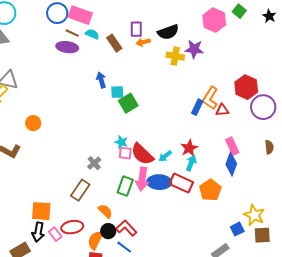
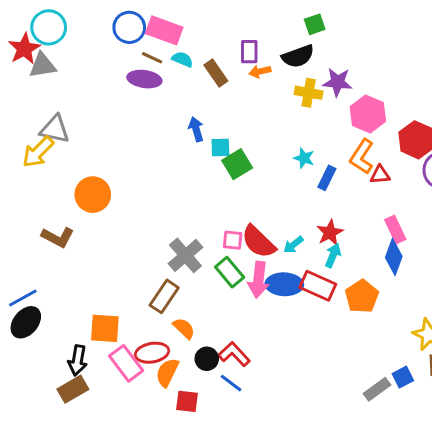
green square: (239, 11) -> (315, 24), moved, turned 32
pink hexagon: (214, 20) -> (368, 114), moved
blue rectangle: (197, 107) -> (327, 178), moved
orange circle: (33, 123) -> (93, 195), size x1.5
cyan star: (121, 142) -> (304, 158), moved
gray cross: (94, 163) -> (185, 255), size x1.6
green rectangle: (125, 186) -> (230, 272), moved, turned -60
orange semicircle: (105, 211) -> (184, 328), moved
blue square: (237, 229) -> (403, 377), moved
black arrow: (38, 232) -> (78, 360), moved
pink rectangle: (55, 234) -> (126, 363), size x1.6
orange semicircle: (95, 240) -> (167, 372), moved

